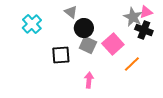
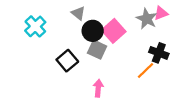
black cross: (144, 30) -> (159, 53), moved
pink square: (113, 44) -> (114, 31), moved
black square: (61, 55) -> (67, 61), turned -36

